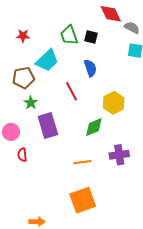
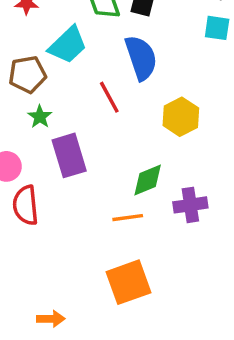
blue semicircle: (90, 68) -> (141, 58), size x1.5
green diamond: (94, 127) -> (148, 180), moved
red semicircle: (22, 155) -> (26, 205), size x1.6

